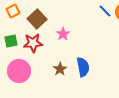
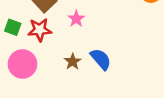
green square: (11, 41) -> (13, 27), turned 32
blue semicircle: (83, 67) -> (101, 59), turned -30

